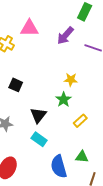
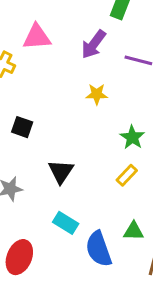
yellow star: (71, 80) -> (97, 94), moved
green star: (64, 100) -> (132, 137), moved
cyan rectangle: (39, 139) -> (66, 223), moved

